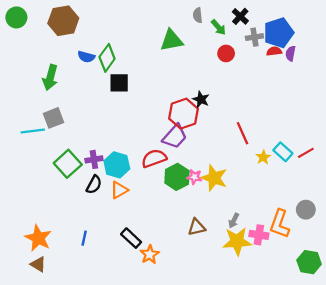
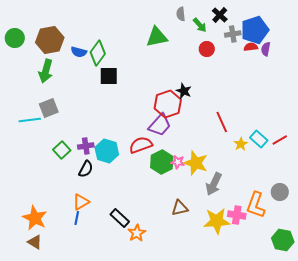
green circle: (16, 17) -> (15, 38), moved
brown hexagon: (63, 21) -> (50, 40), moved
green square: (68, 164) -> (62, 150), size x0.7
orange triangle: (119, 190) -> (81, 202), moved
gray arrow: (234, 221) -> (214, 184), moved, size x1.6

